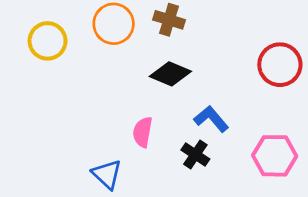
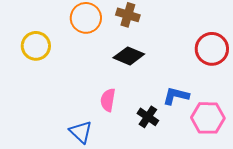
yellow circle: (48, 41) -> (36, 46), moved
blue L-shape: (211, 119) -> (176, 96), moved, turned -36

